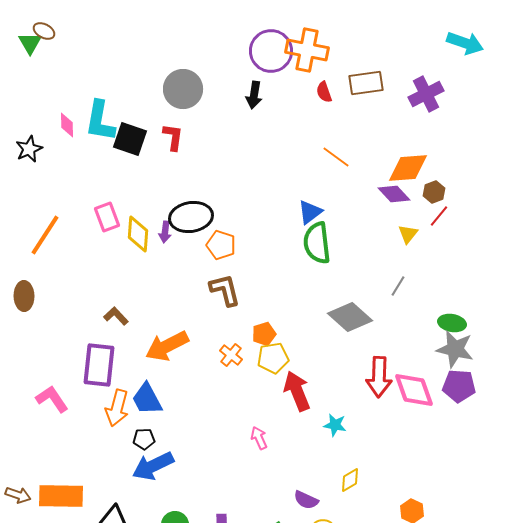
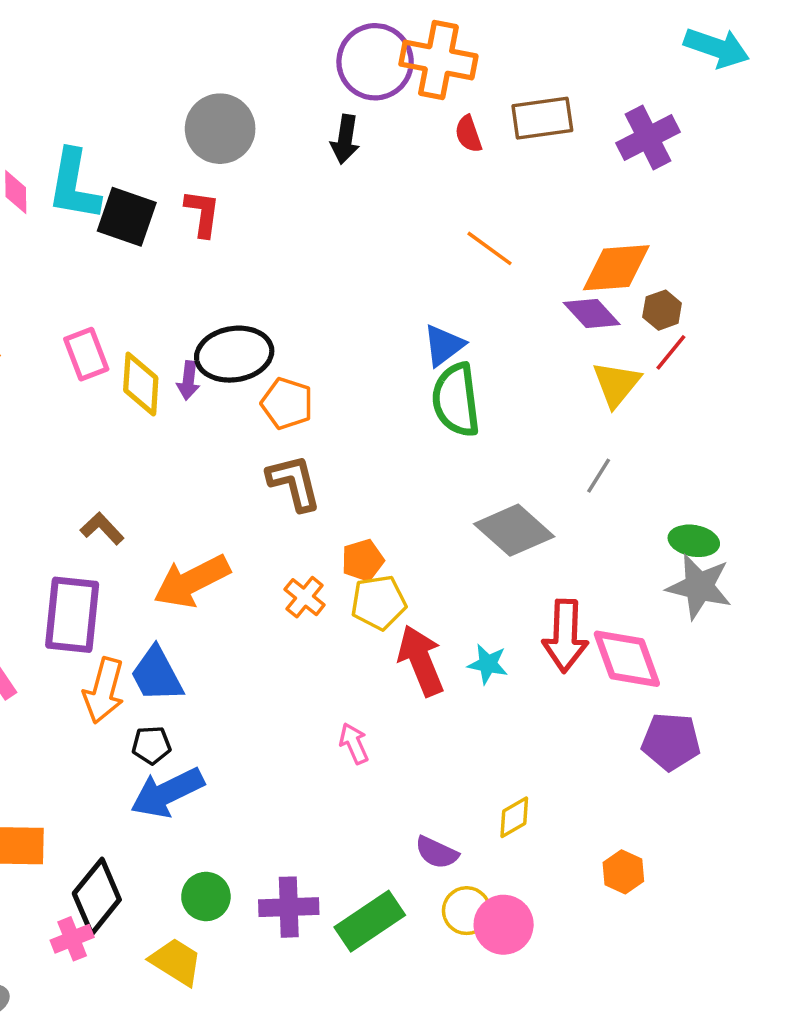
yellow triangle: (408, 234) -> (616, 384), size x1.4
purple pentagon: (459, 386) -> (671, 742), moved
cyan star: (335, 425) -> (488, 664), moved

